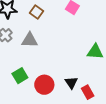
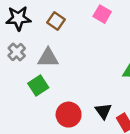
green square: (20, 76) -> (38, 85), moved

